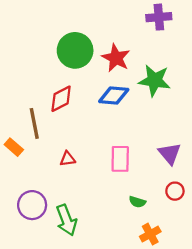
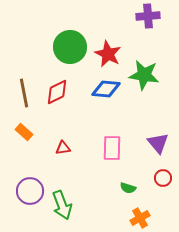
brown line: (34, 123) -> (24, 93), moved
orange rectangle: (14, 147) -> (24, 132), moved

